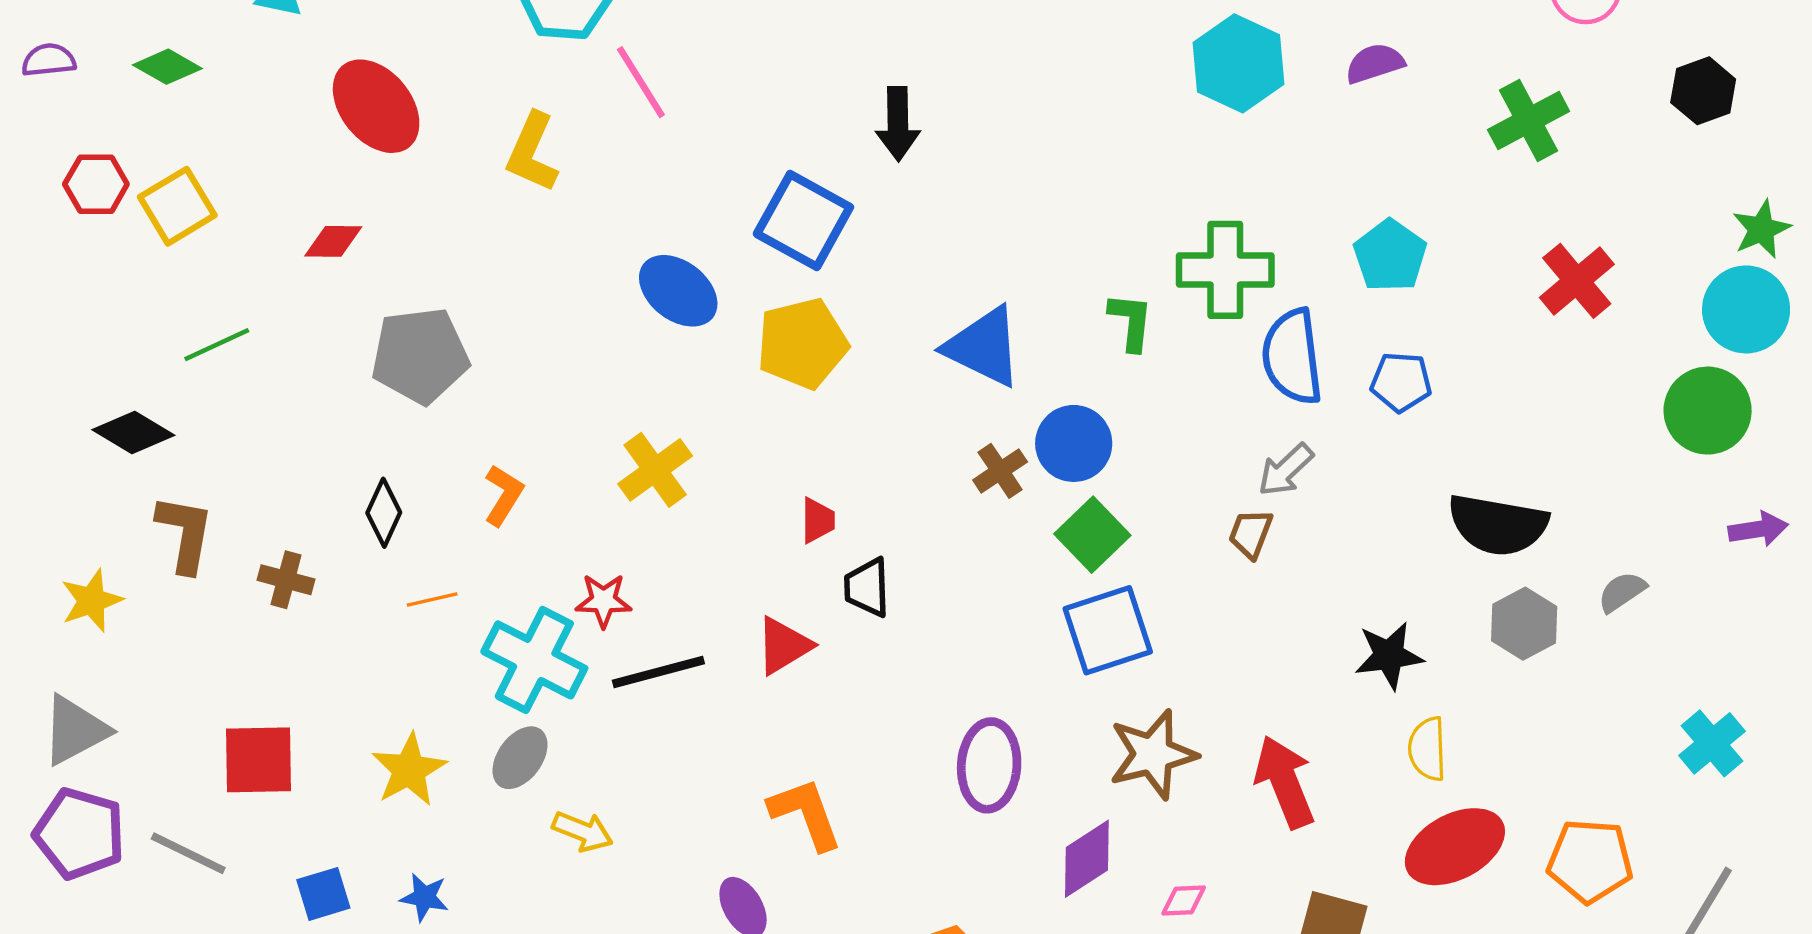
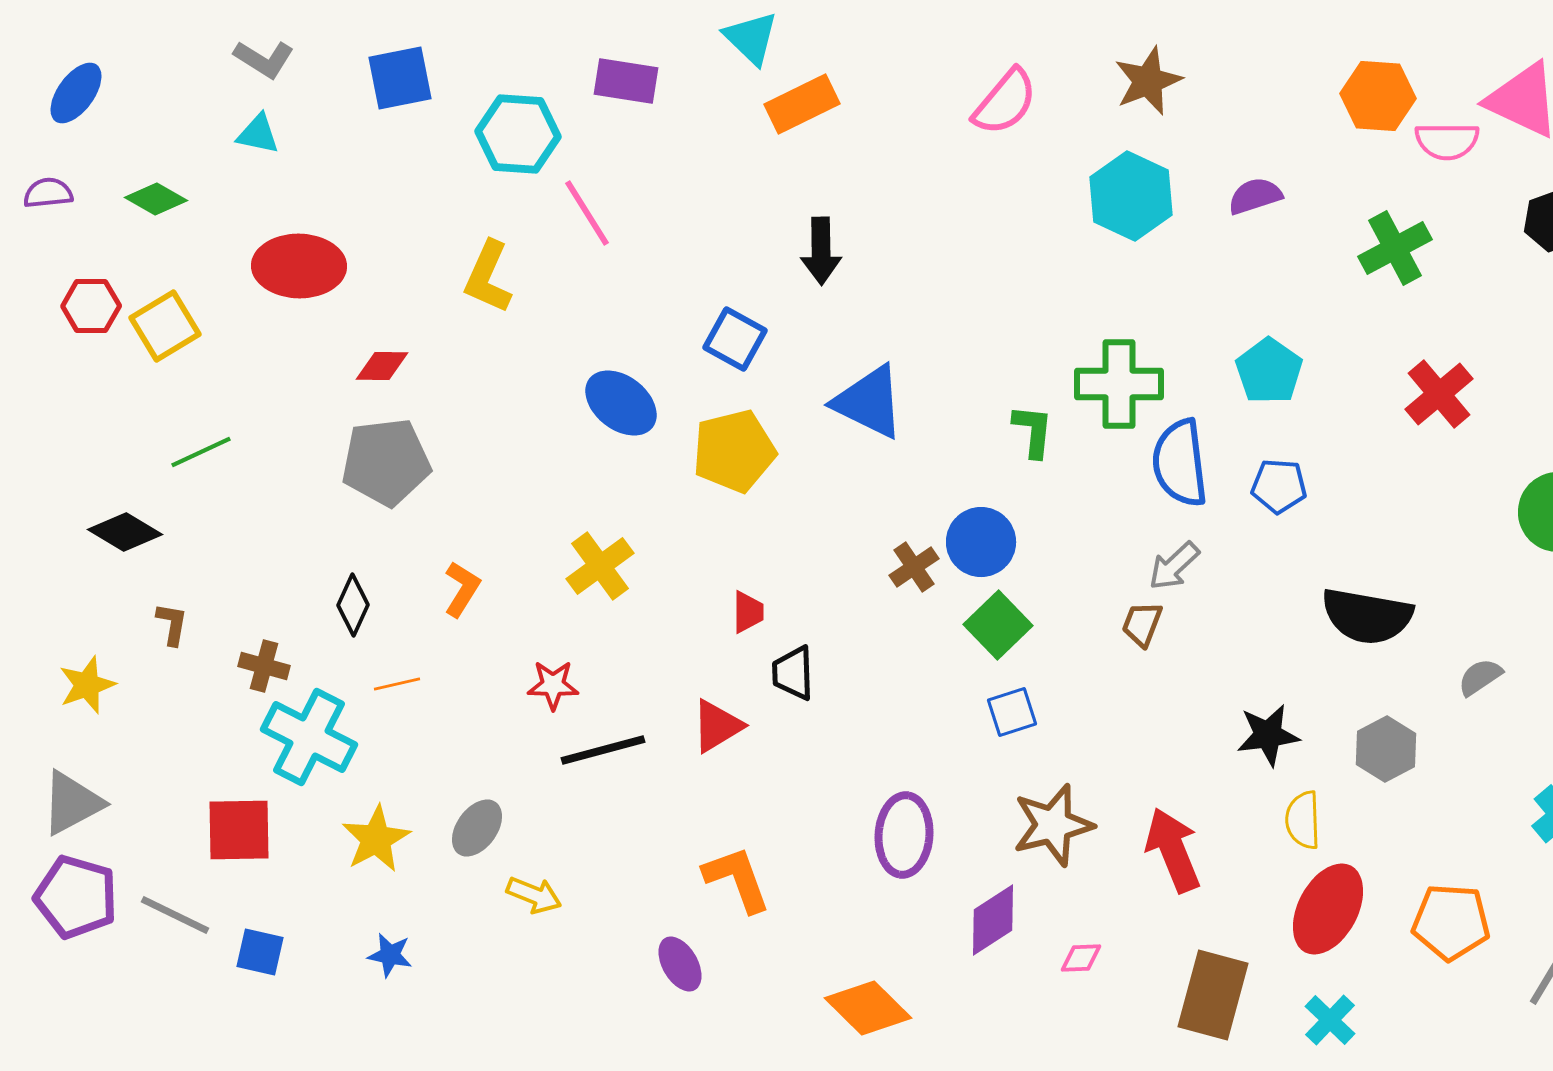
red ellipse: (376, 106) -> (299, 266), moved, turned -50
blue square: (803, 220) -> (735, 339), size x0.7
red diamond: (333, 241) -> (382, 366), moved
blue triangle: (984, 347) -> (869, 402), moved
brown L-shape: (185, 534) -> (172, 624), size x0.6
gray hexagon: (1524, 624) -> (1386, 749), moved
blue square: (1108, 630) -> (1012, 712), size x0.6
cyan cross: (534, 660) -> (309, 737), moved
red ellipse: (1455, 847) -> (1328, 909), turned -34
blue square: (323, 894) -> (260, 952), moved, turned 30

